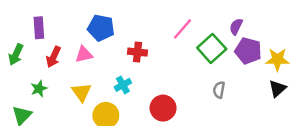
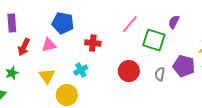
green square: (212, 48) -> (154, 40), turned -30
purple pentagon: (248, 51) -> (184, 66), moved
red circle: (163, 108) -> (129, 71), moved

